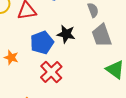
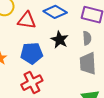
black star: (66, 34) -> (60, 40), moved

